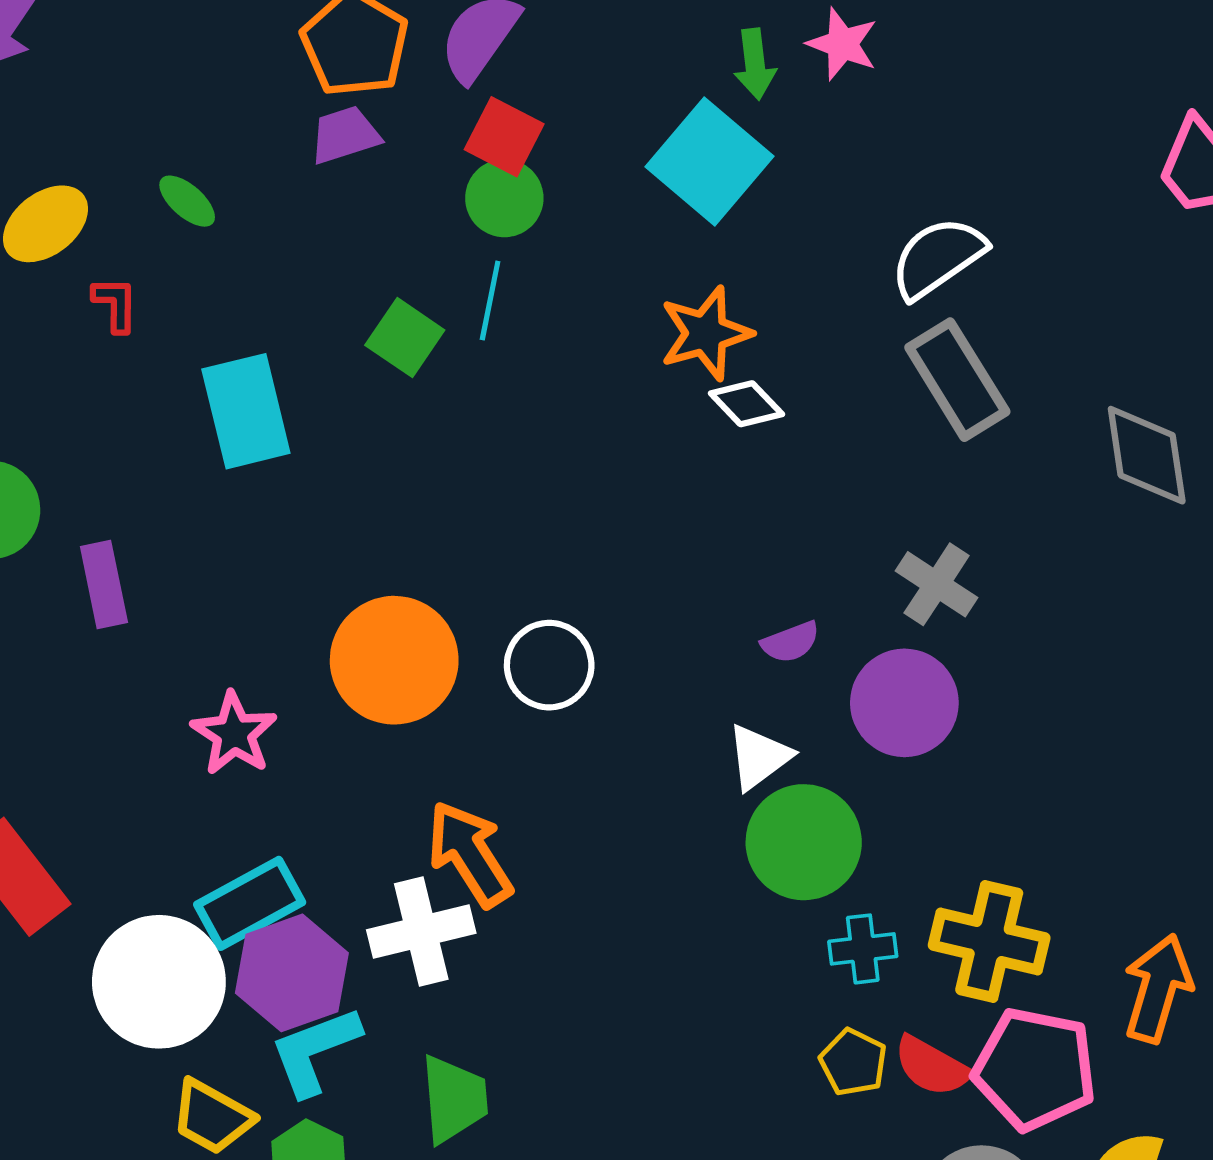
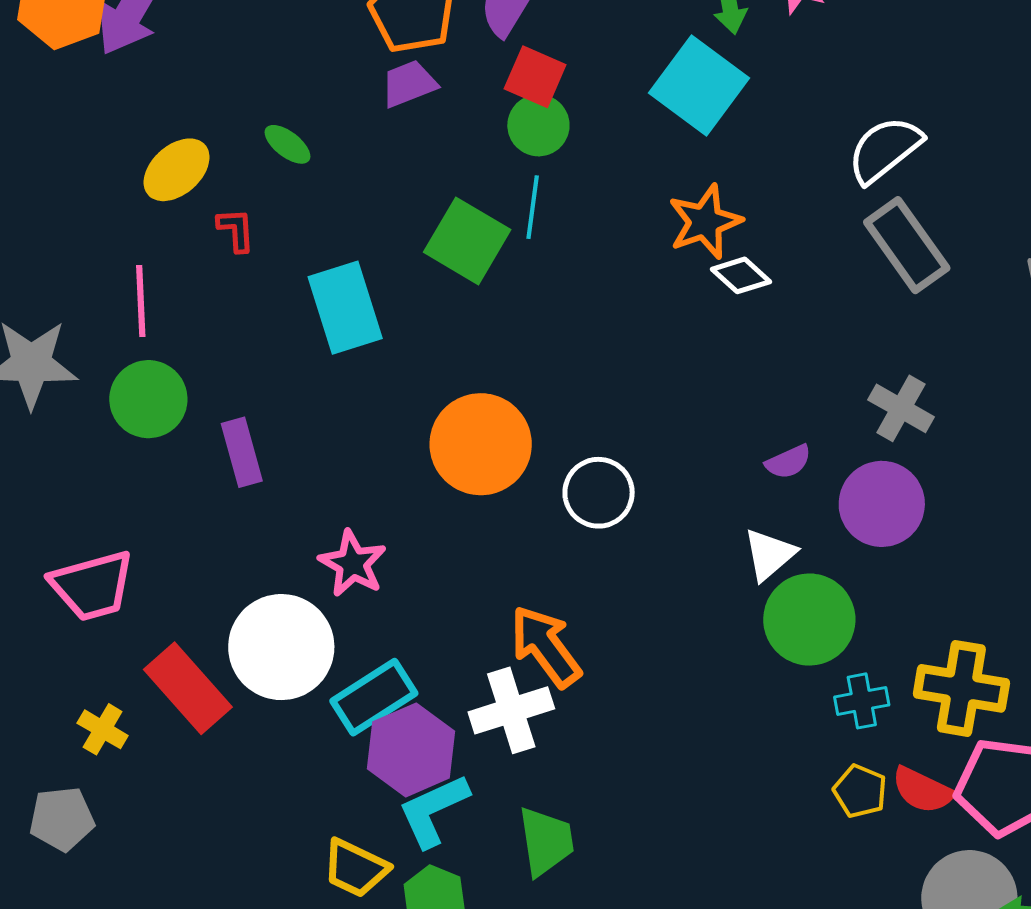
green square: (405, 338) -> (467, 241), size x1.4
orange circle: (394, 660) -> (481, 444), moved
white circle: (159, 982) -> (281, 647), moved

